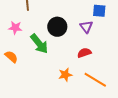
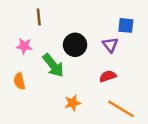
orange semicircle: (11, 57) -> (19, 81), turned -144
orange star: (65, 75) -> (73, 103), moved

